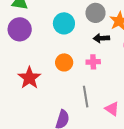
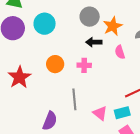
cyan circle: (64, 23) -> (45, 24), moved

